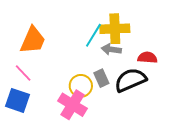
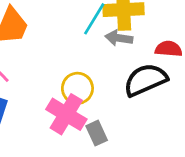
gray rectangle: (101, 78) -> (97, 133), moved

